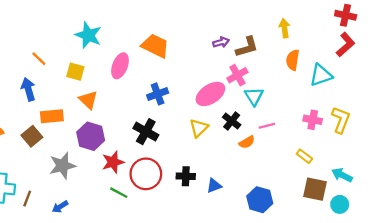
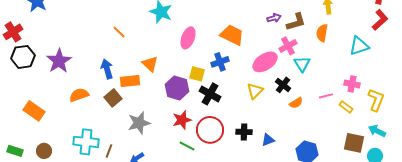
orange trapezoid: (155, 46) -> (232, 35), moved
orange semicircle: (293, 60) -> (322, 33), moved
yellow square: (75, 72) -> (197, 74), moved
blue arrow: (28, 89) -> (107, 69), moved
orange triangle: (88, 100) -> (150, 64), moved
yellow L-shape: (341, 120) -> (376, 100), moved
pink line: (267, 126) -> (326, 96), moved
purple hexagon: (91, 136) -> (177, 88), moved
yellow rectangle: (304, 156) -> (346, 107), moved

